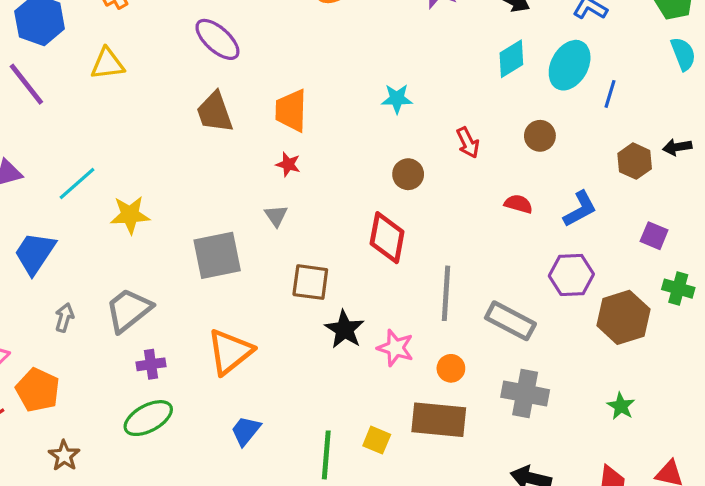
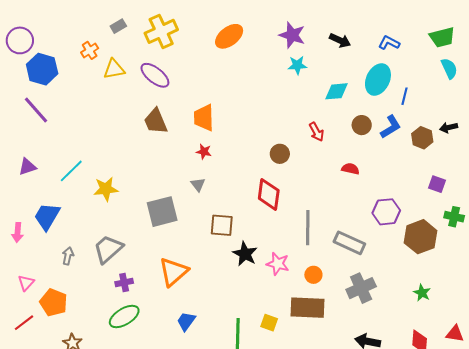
cyan diamond: (511, 59) -> (337, 91), moved, turned 30
yellow triangle: (107, 64) -> (114, 69), moved
cyan star: (397, 99) -> (297, 65), moved
blue L-shape: (580, 209) -> (391, 127), moved
gray cross: (525, 393) -> (361, 288), turned -32

